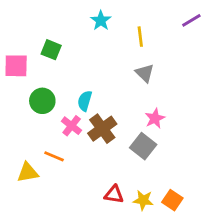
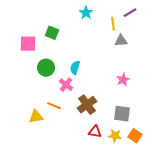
purple line: (191, 20) -> (130, 13), moved
gray triangle: (145, 73) -> (121, 41), moved, turned -48
brown cross: (102, 129) -> (87, 105), moved
gray square: (143, 146) -> (122, 114), moved, turned -30

